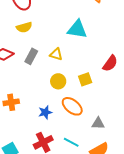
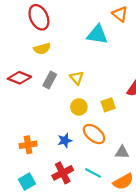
cyan triangle: (77, 29) -> (97, 35), moved
yellow triangle: (56, 54) -> (77, 78), turned 32
orange cross: (11, 102) -> (28, 145), moved

